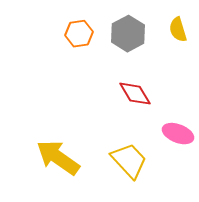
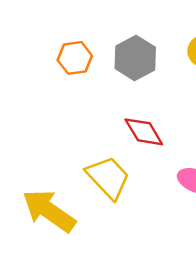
yellow trapezoid: (129, 161) -> (108, 177), moved

